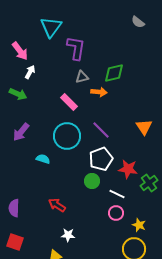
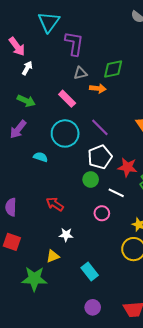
green arrow: (18, 94) -> (26, 101), moved
pink circle: (116, 213) -> (102, 213), moved

